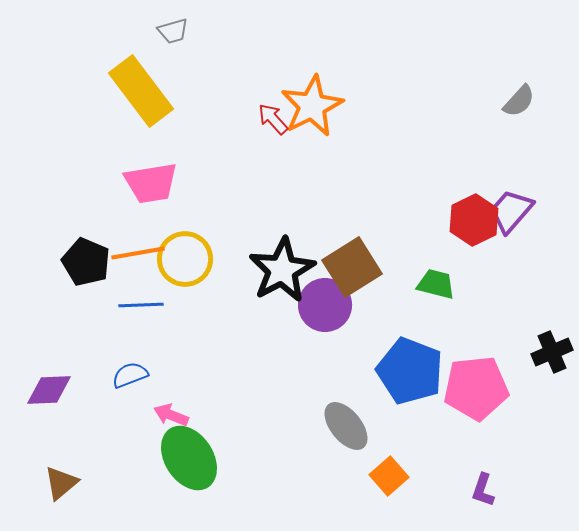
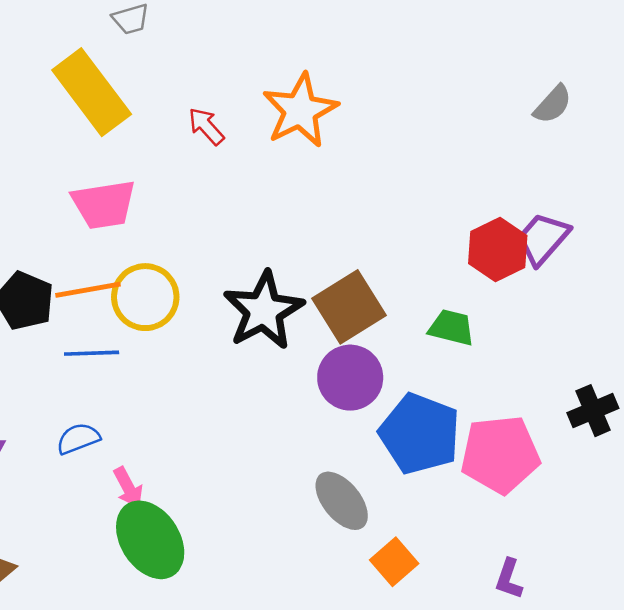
red arrow: (273, 119) -> (206, 126), moved
purple circle: (325, 305) -> (350, 378), moved
pink arrow: (171, 415) -> (128, 487), turned -140

